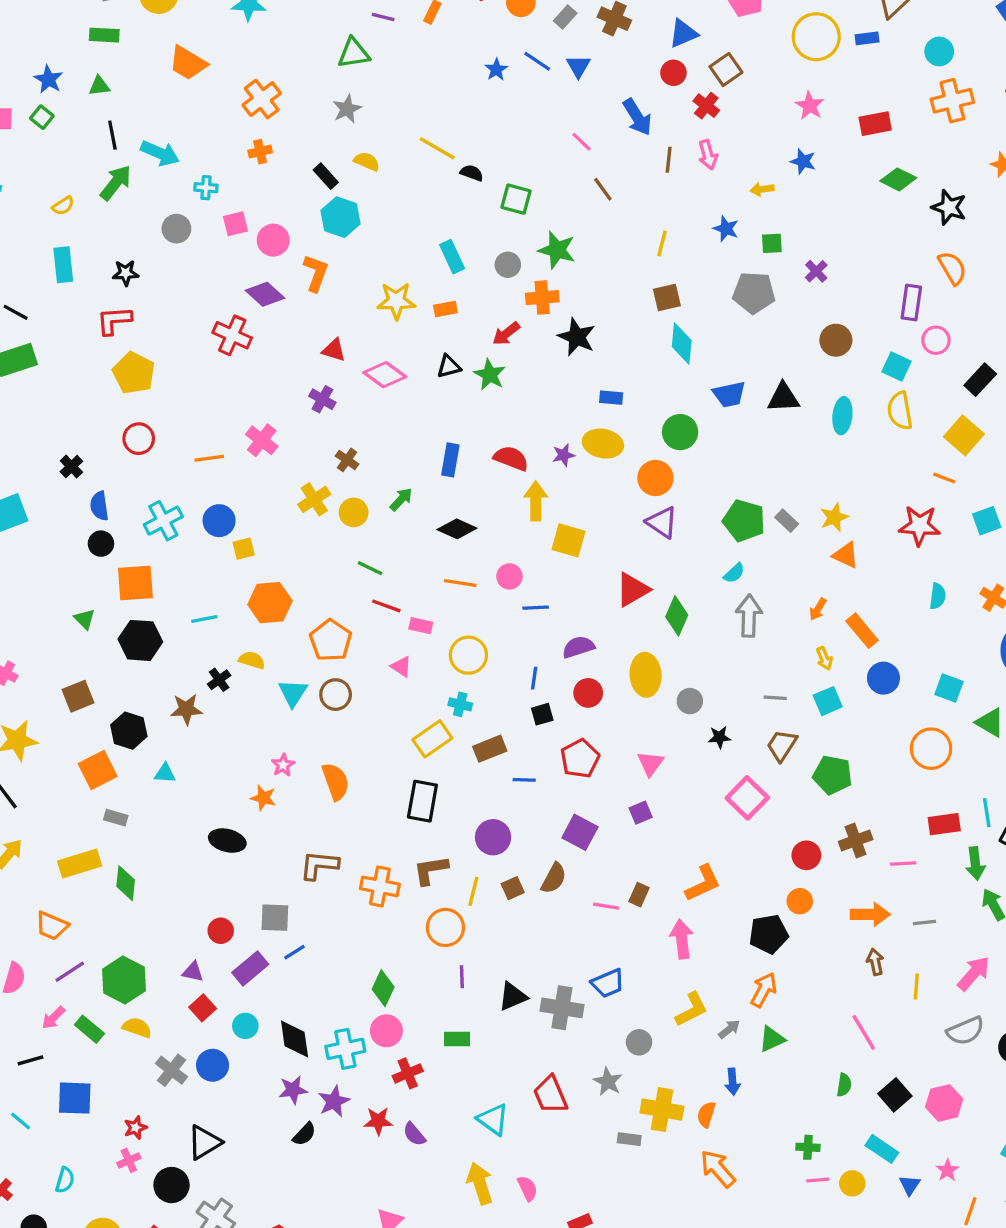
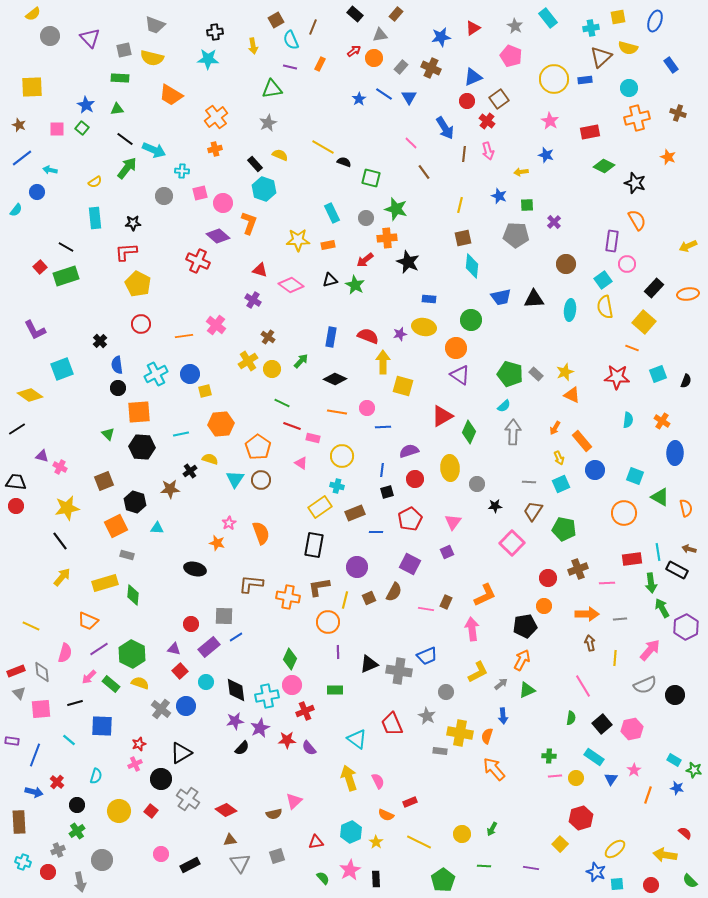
black line: (112, 135) -> (125, 139), turned -42
cyan square: (897, 366) -> (603, 280), turned 30

